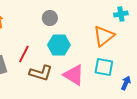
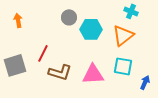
cyan cross: (121, 14) -> (131, 11), moved, turned 32
cyan hexagon: (59, 45) -> (91, 29), moved
pink triangle: (74, 75) -> (93, 74), turned -35

